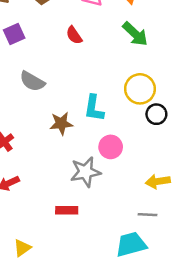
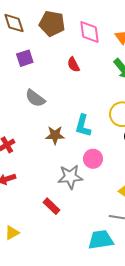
red rectangle: (67, 210) -> (52, 206), turned 36

